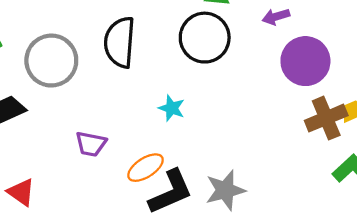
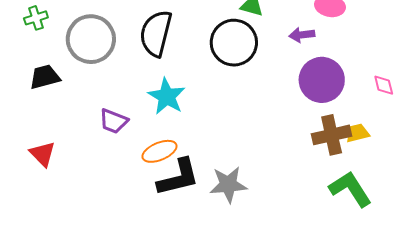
cyan star: (172, 108) -> (167, 96), moved, size x1.5

